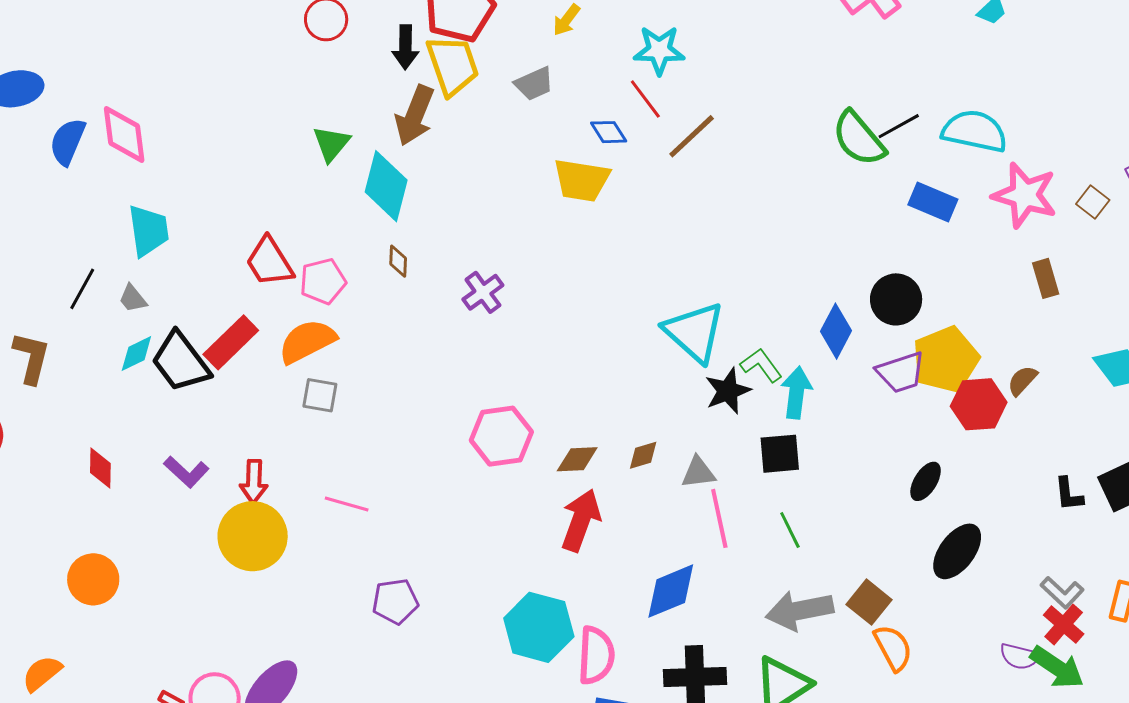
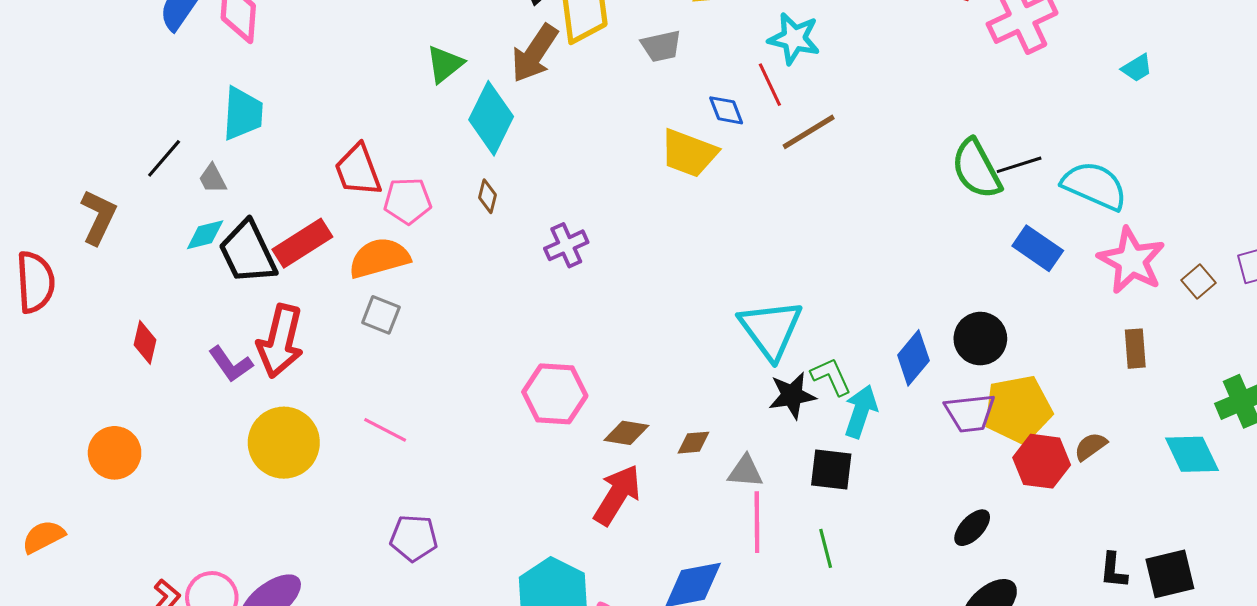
red arrow: (254, 482) -> (280, 341), moved, size x1.6

